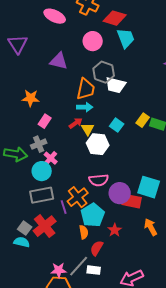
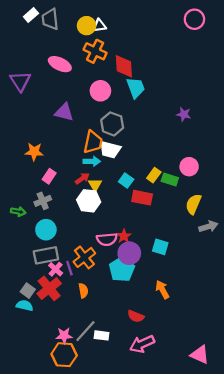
red diamond: (115, 18) -> (124, 66), turned 70
purple triangle: (18, 44) -> (20, 81), moved
white trapezoid: (116, 85) -> (110, 150), moved
white hexagon: (98, 144) -> (89, 201), moved
green arrow: (16, 154) -> (18, 212), size x0.6
pink cross: (51, 158) -> (56, 269), moved
cyan square: (149, 187) -> (160, 247), size x0.7
red rectangle: (132, 201) -> (142, 198), moved
cyan pentagon: (93, 215) -> (122, 269), moved
red star: (115, 230) -> (124, 236), moved
orange semicircle: (84, 232) -> (83, 291), moved
red semicircle: (97, 248) -> (136, 316), moved, turned -98

